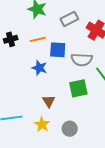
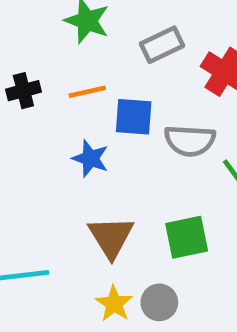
green square: (78, 88) -> (187, 237), moved
brown triangle: (49, 101) -> (111, 237), size x1.5
yellow star: (42, 124) -> (114, 304), moved

